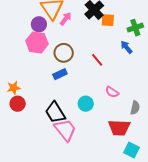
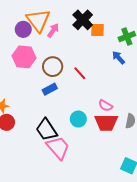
purple circle: (39, 24) -> (23, 29), moved
red line: (97, 60) -> (80, 73), moved
red trapezoid: (119, 128) -> (106, 122), moved

